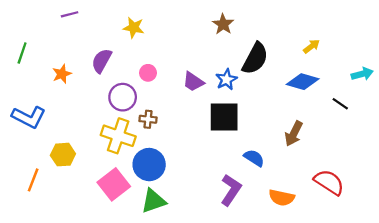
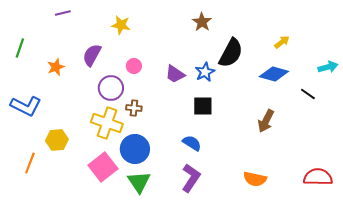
black square: (224, 117) -> (203, 106), size x0.7
blue semicircle: (254, 158) -> (192, 143), moved
red semicircle: (329, 182) -> (318, 177), moved, turned -32
purple L-shape: (231, 190) -> (191, 178), moved
green triangle: (154, 201) -> (139, 182), turned -45

